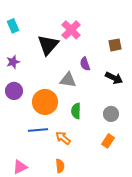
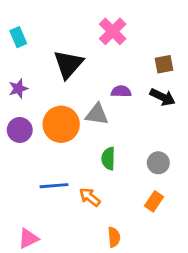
pink cross: (71, 30) -> (113, 31), moved
purple semicircle: (85, 64) -> (121, 91), turned 112
black arrow: (114, 78) -> (163, 97), moved
orange circle: (45, 102) -> (61, 124), moved
orange semicircle: (60, 166) -> (114, 237), moved

